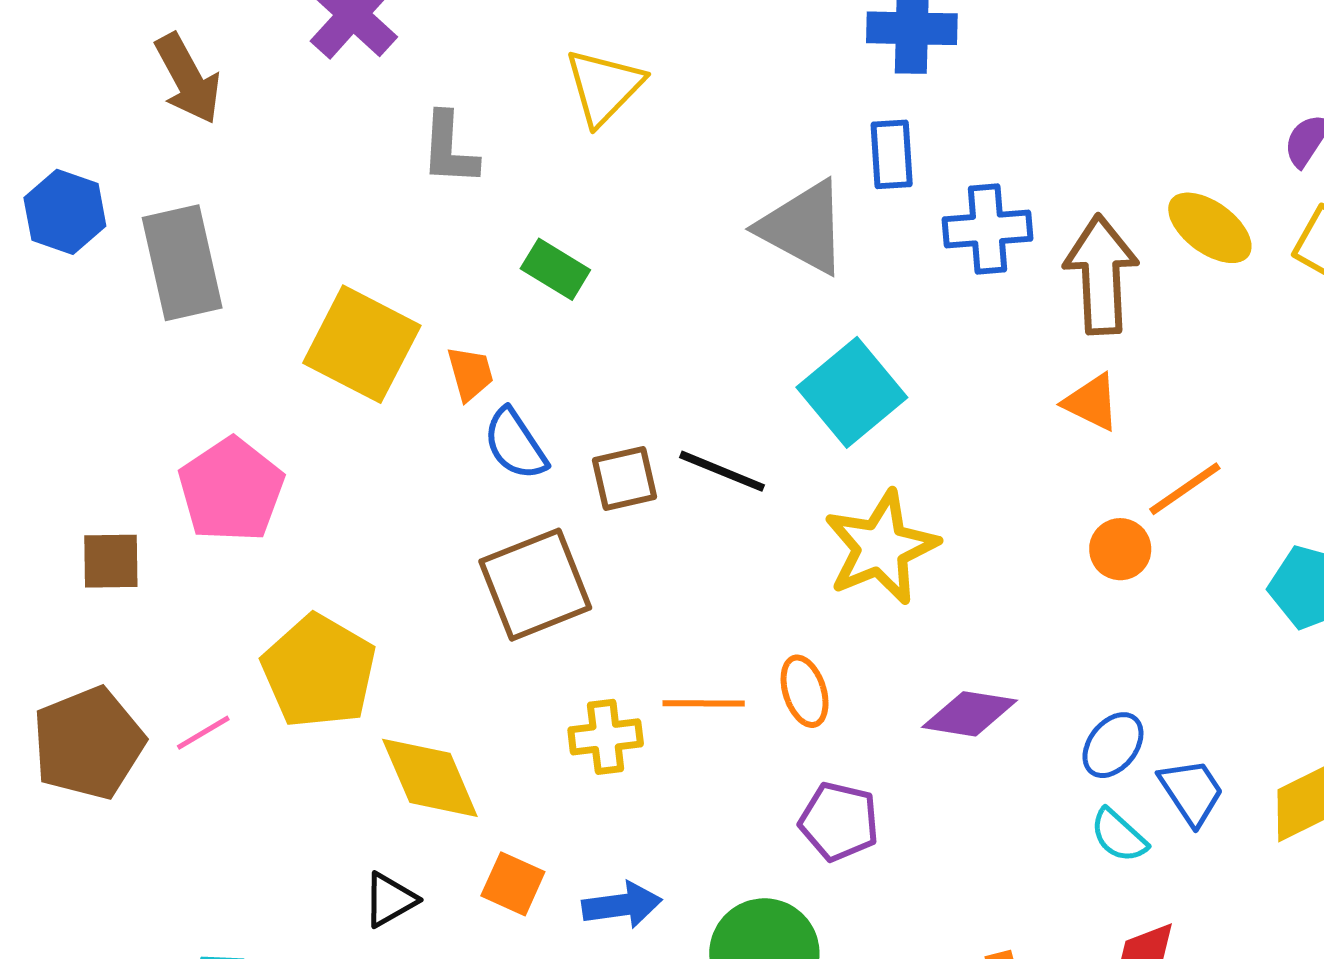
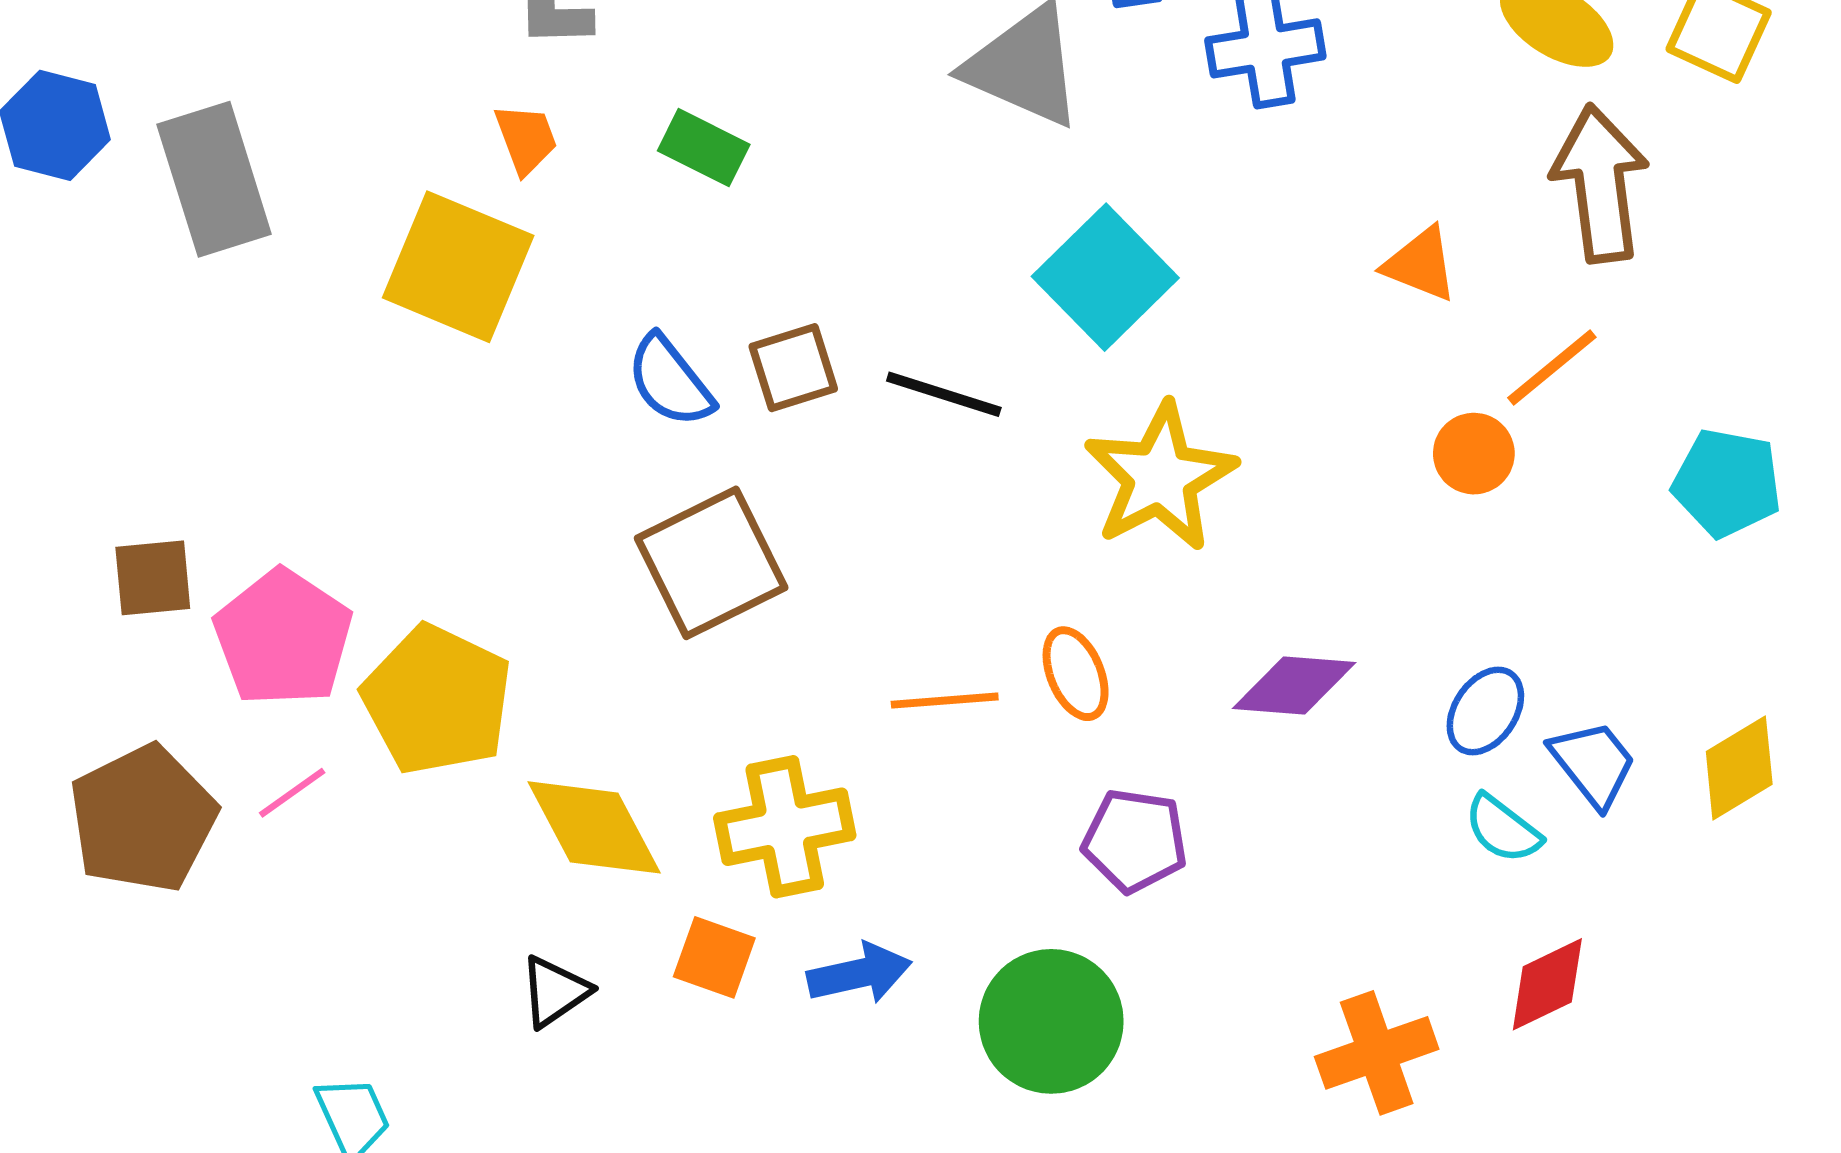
brown arrow: (1101, 275) -> (1600, 184), moved
orange trapezoid: (470, 373) -> (526, 139), moved
brown square: (624, 479) -> (793, 368), moved
pink pentagon: (231, 490) -> (283, 638), moved
yellow cross: (606, 737) -> (785, 827), moved, size x1.4

